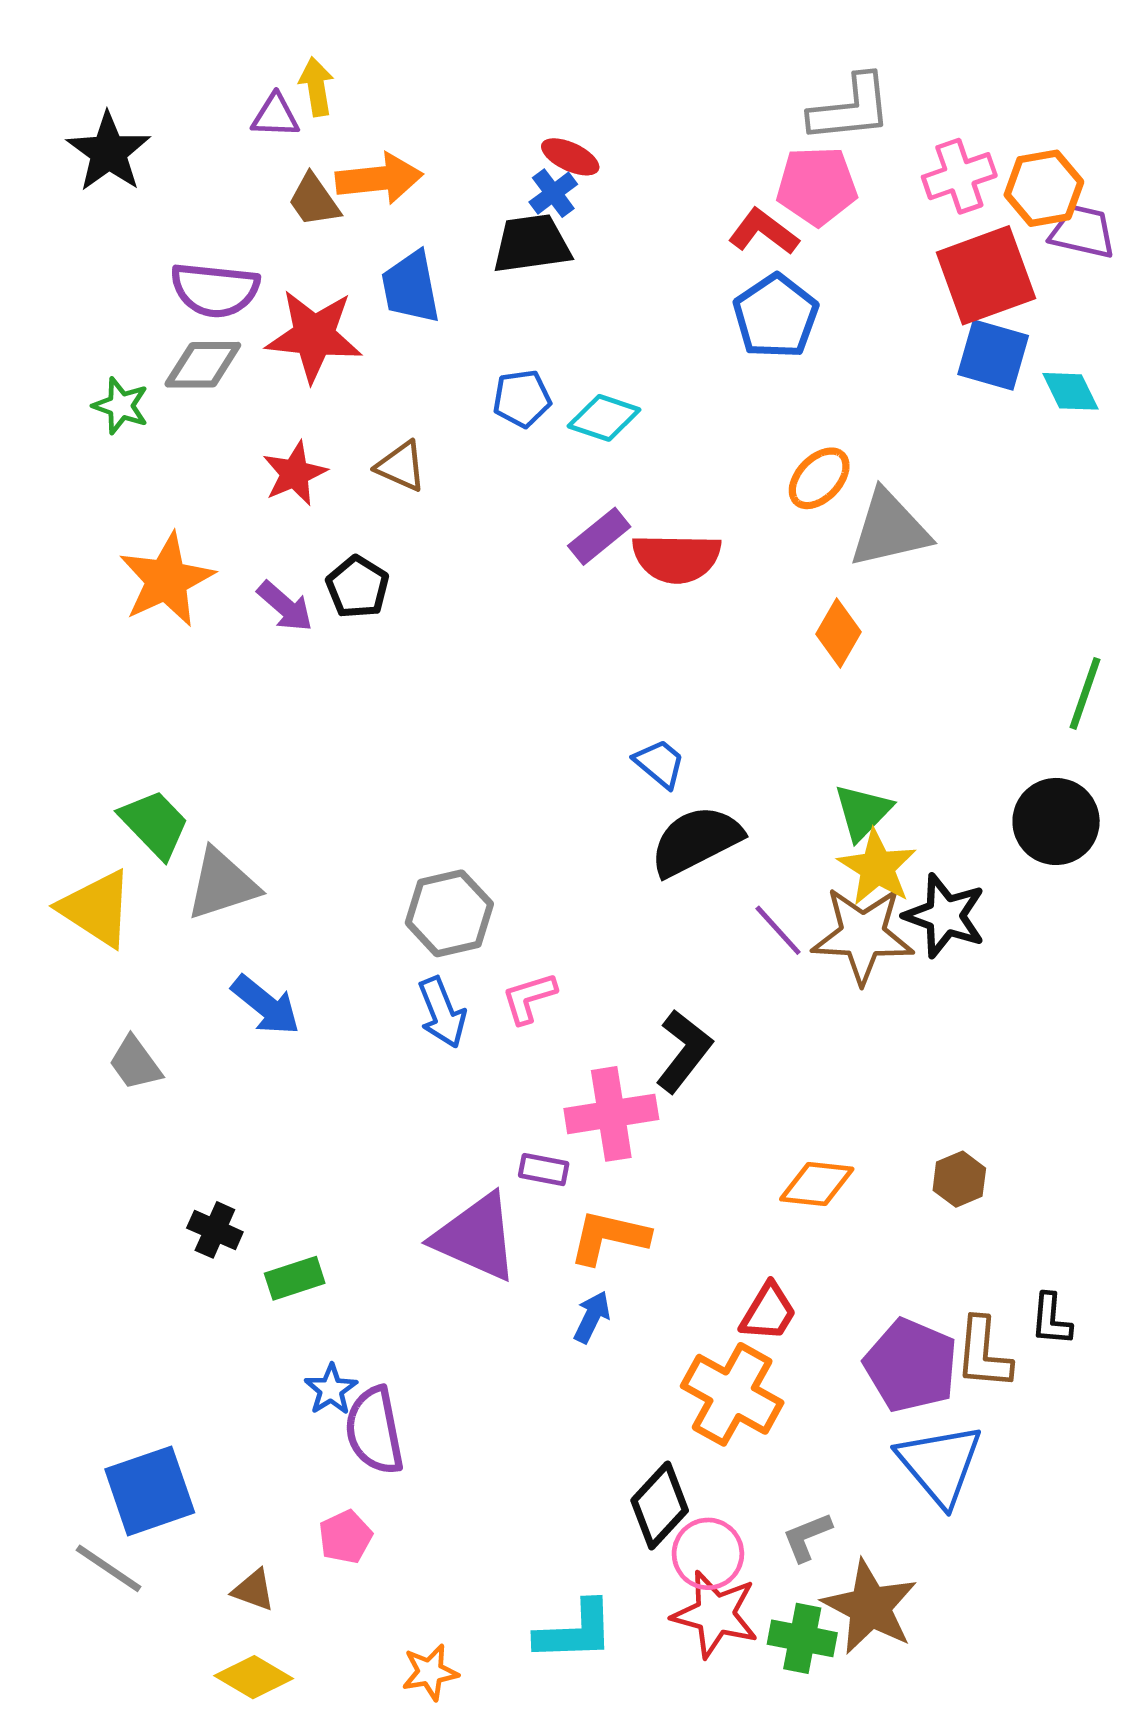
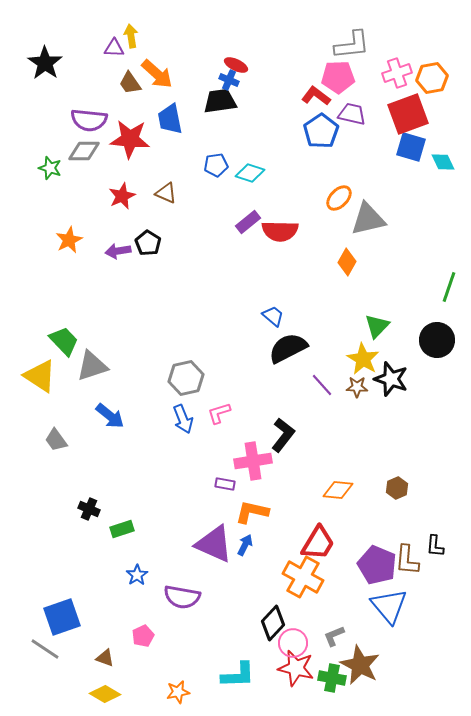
orange arrow: (379, 179) -> (157, 74), turned 48
blue cross: (553, 193) -> (229, 80), turned -30
purple trapezoid: (1083, 232) -> (352, 114), moved
orange star: (167, 580) -> (69, 240), size x0.7
purple arrow: (285, 606) -> (118, 251), turned 130
green triangle: (863, 812) -> (377, 326), moved
brown star: (863, 935) -> (357, 387), size x0.5
purple triangle: (476, 1237) -> (214, 544), moved
red trapezoid: (768, 1312) -> (318, 543), size x1.4
purple semicircle: (374, 1431) -> (182, 597), moved, turned -69

